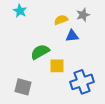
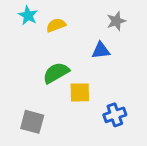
yellow semicircle: (61, 20) -> (56, 25), moved
blue cross: (82, 82) -> (115, 115), size x0.7

